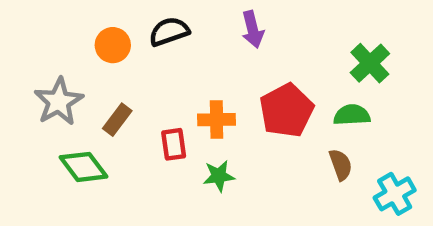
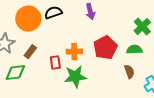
orange circle: (113, 45) -> (28, 19), size x1.6
green diamond: (83, 167) -> (15, 73), turned -60
green star: (219, 176) -> (75, 77), size x1.6

